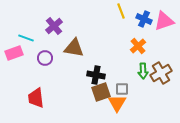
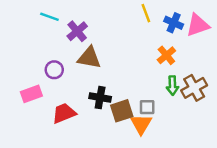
purple cross: (54, 26) -> (77, 31), moved
cyan line: (26, 38) -> (49, 17), moved
pink rectangle: (14, 53) -> (31, 94), moved
black cross: (96, 75) -> (100, 98), moved
red trapezoid: (36, 98) -> (64, 113), moved, turned 75

